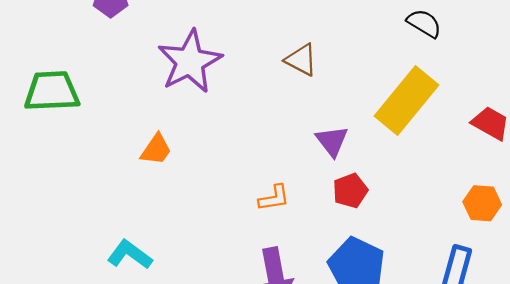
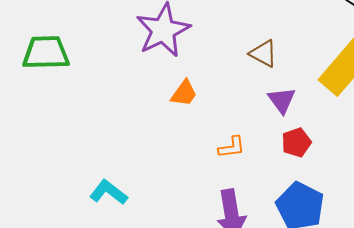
brown triangle: (301, 60) -> (263, 54), moved
orange trapezoid: (156, 150) -> (184, 93), moved

